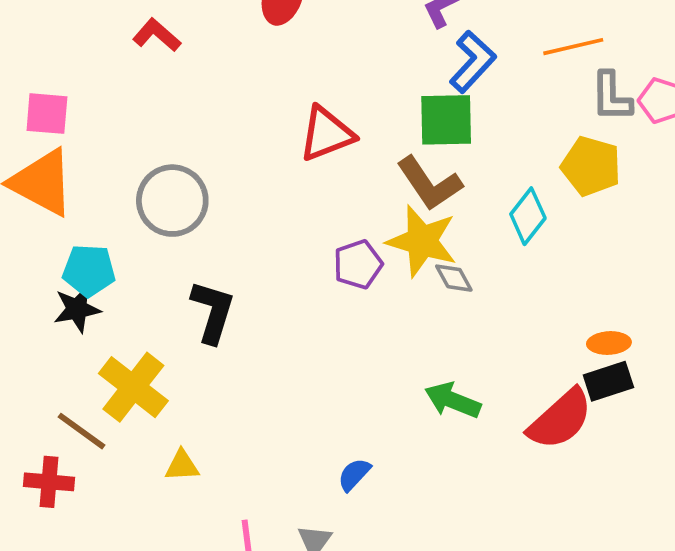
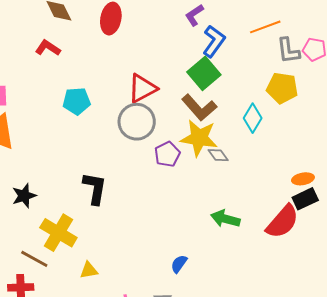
green square: (446, 120) -> (204, 73), turned -32
gray circle: (172, 201) -> (137, 122), moved
cyan pentagon: (89, 270) -> (77, 101), moved

